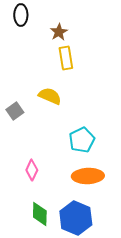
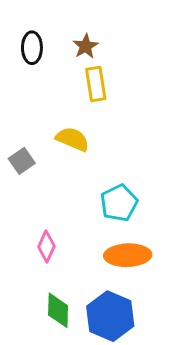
black ellipse: (21, 15) -> (32, 48), moved

